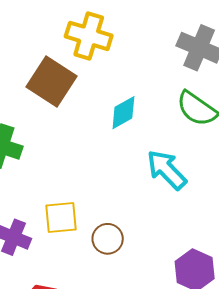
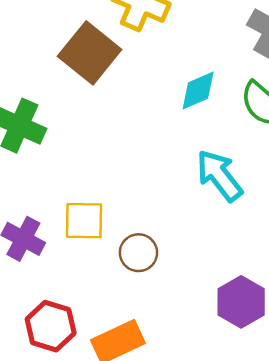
cyan diamond: (123, 113) -> (198, 91), moved

